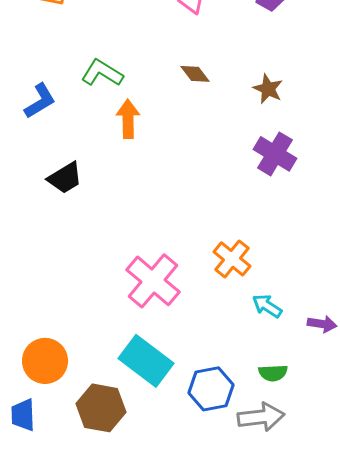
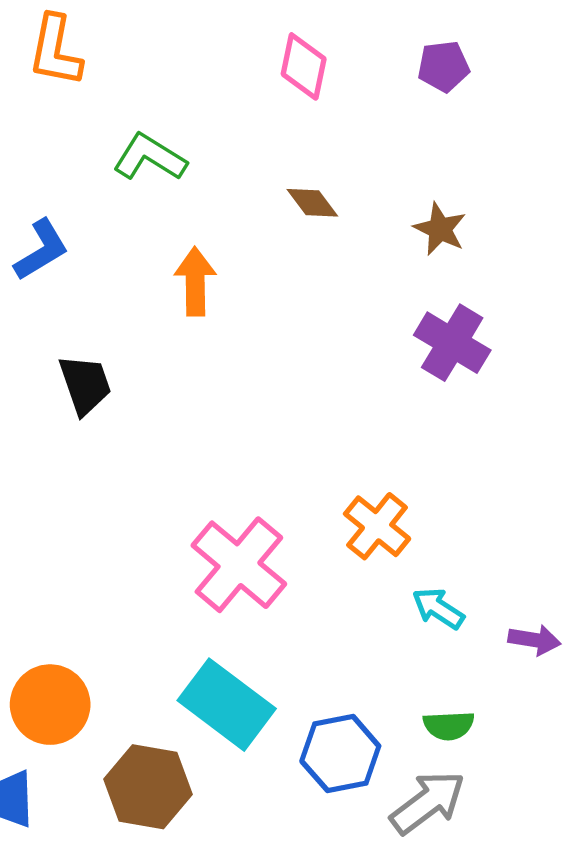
green L-shape: (102, 73) -> (150, 157), moved
black trapezoid: (65, 178) -> (85, 385), turned -78
gray arrow: (261, 417) -> (428, 802), turned -30

